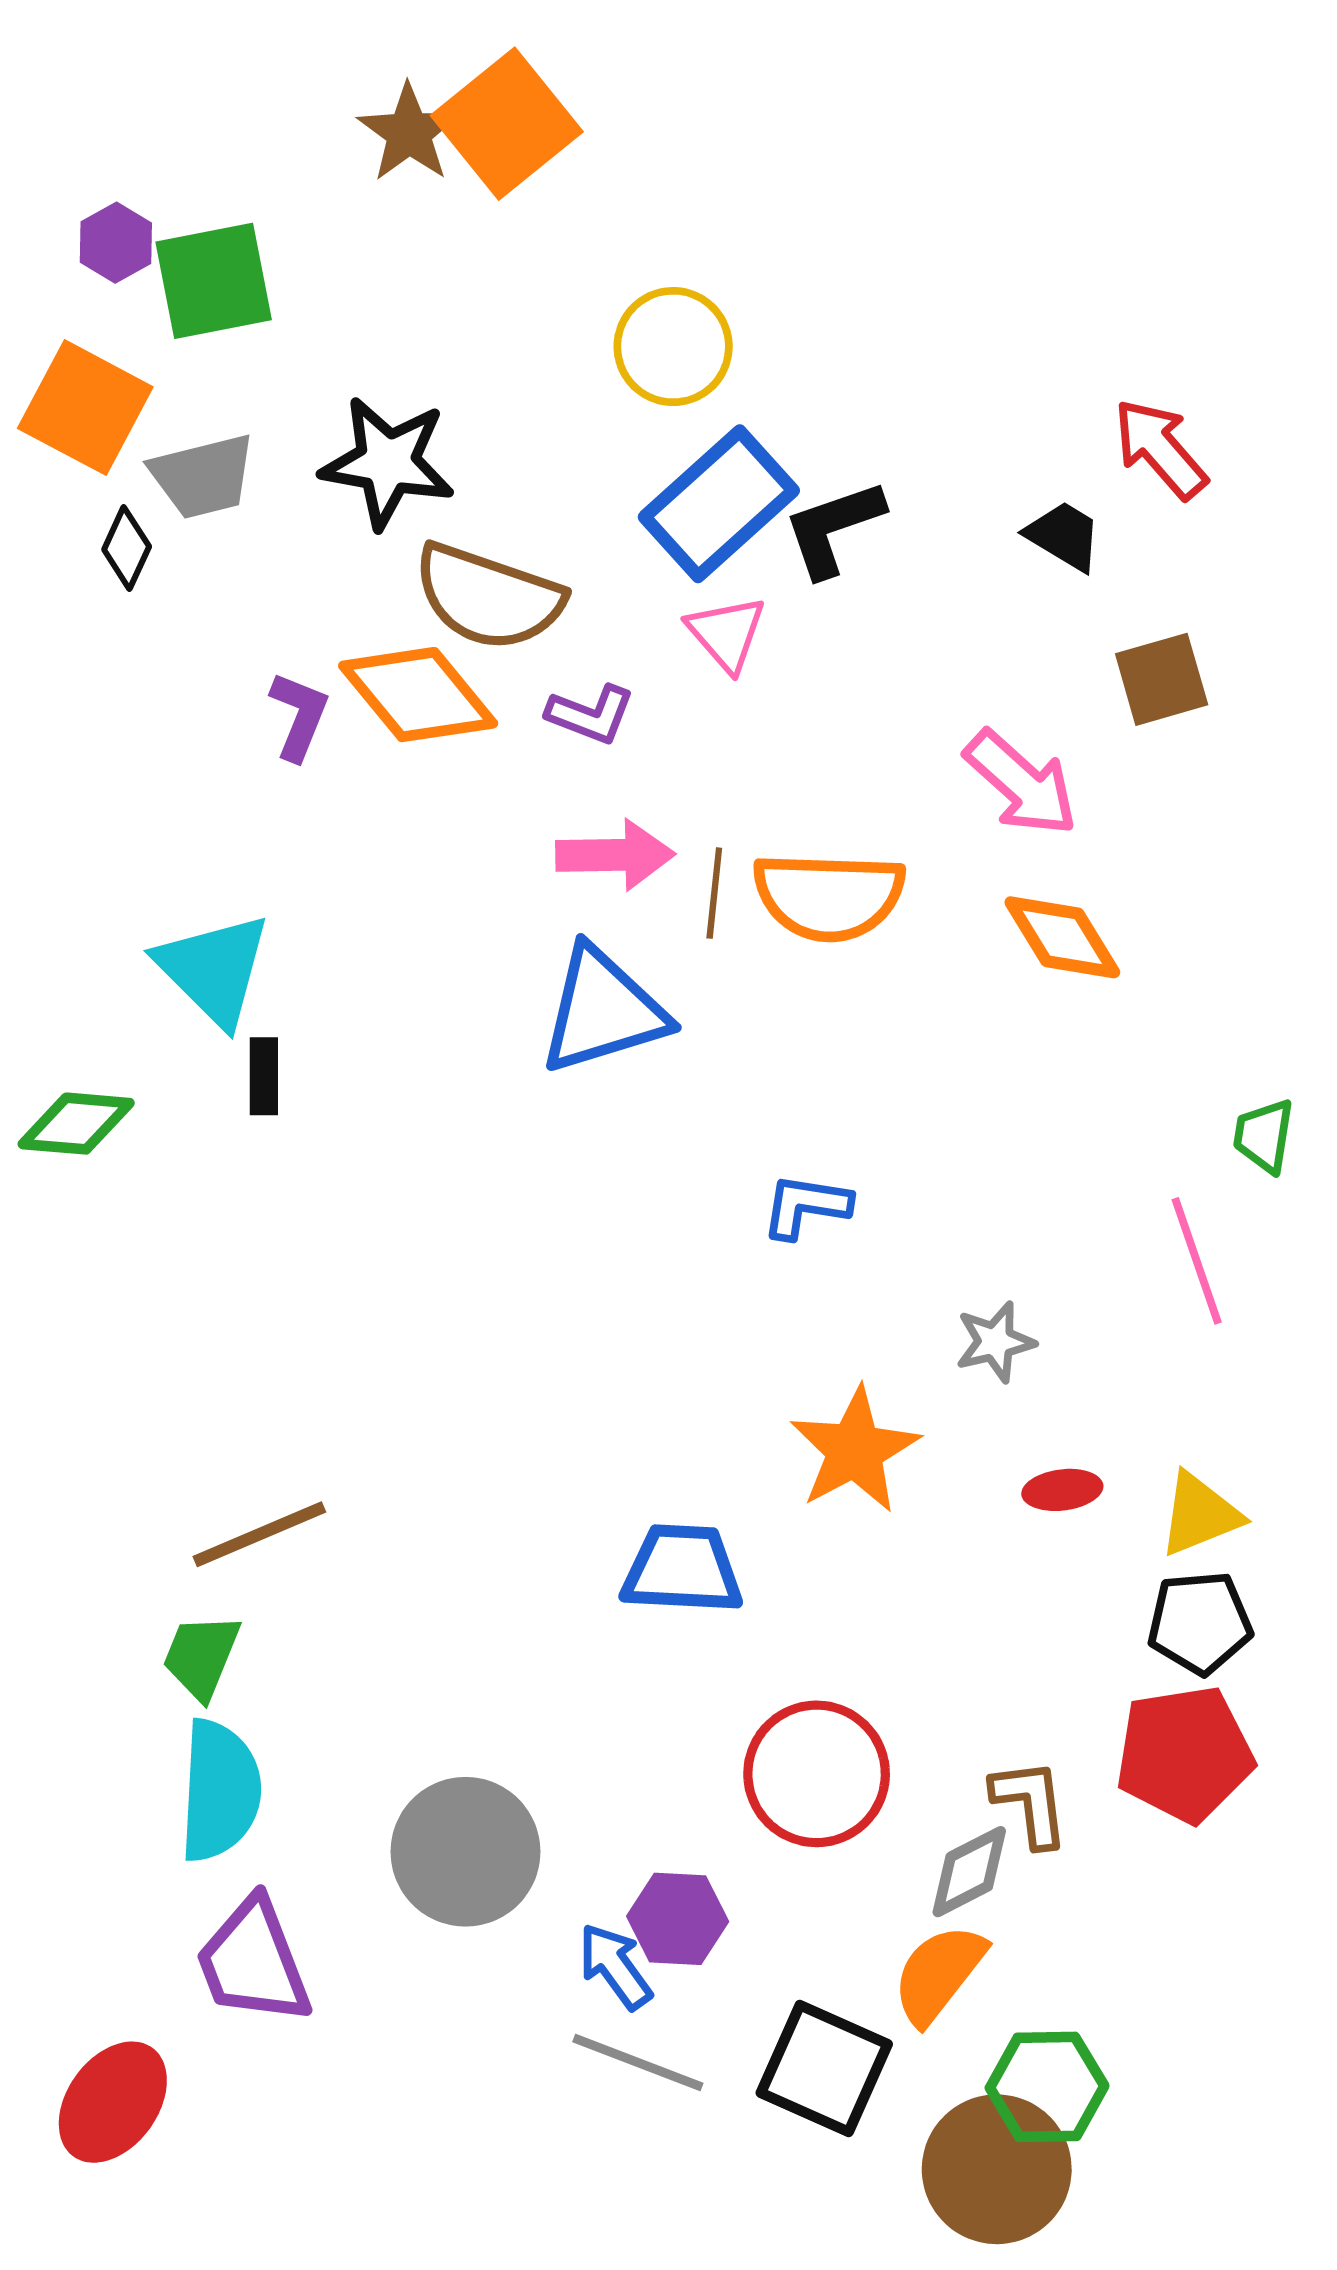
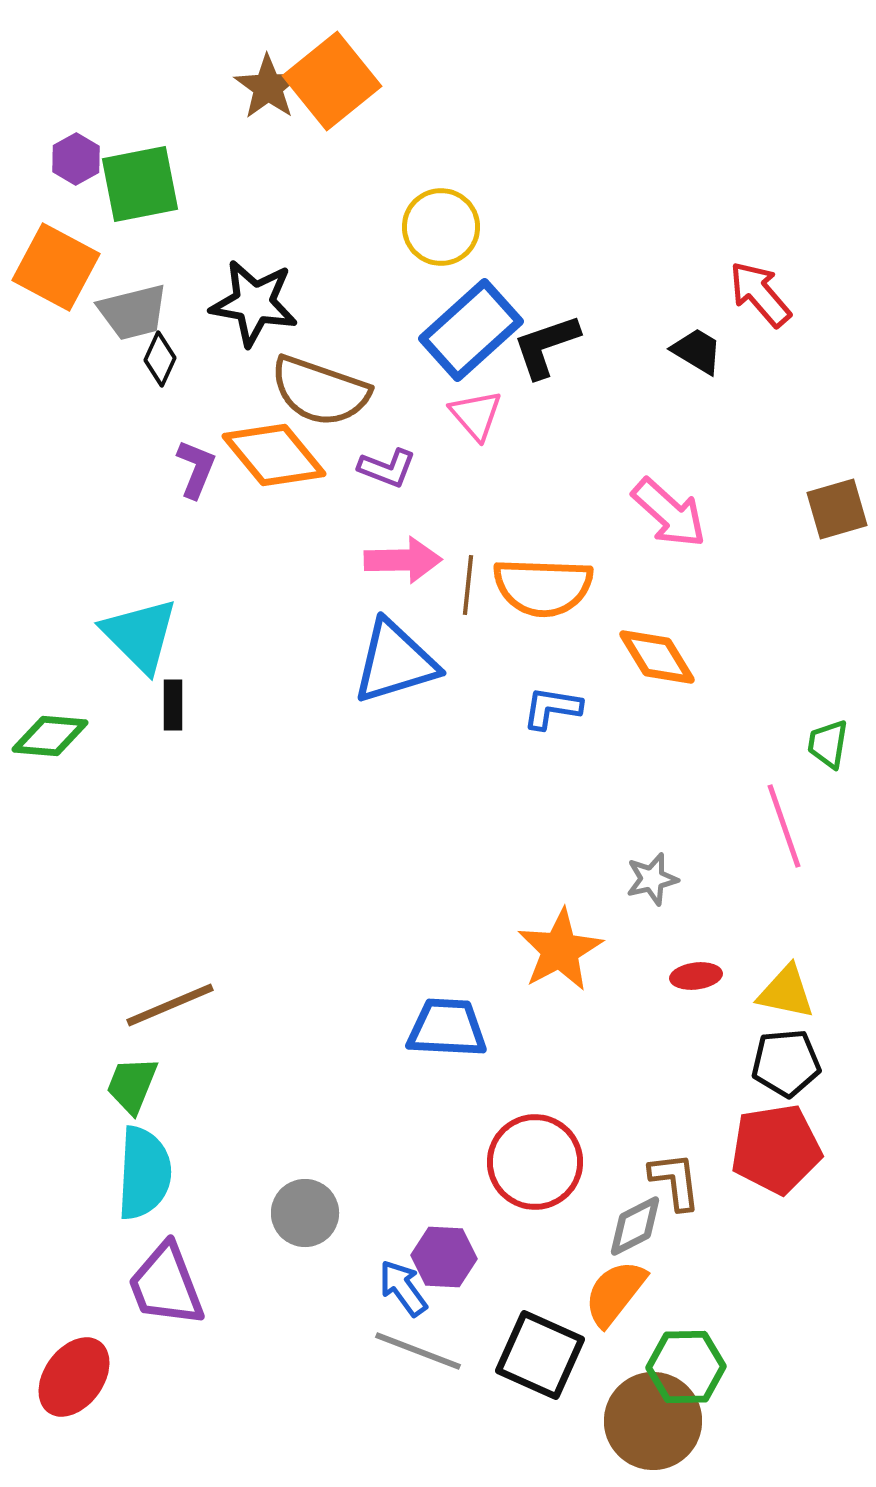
black diamond: (127, 548) -> (160, 359), moved
brown square: (1162, 679) -> (837, 509), moved
orange diamond: (1062, 937) -> (657, 657), moved
blue L-shape: (806, 1206) -> (552, 708), moved
yellow triangle: (1200, 1514) -> (786, 992), turned 34
gray circle: (465, 1852) -> (305, 1213), size x0.7

